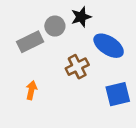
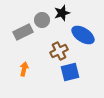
blue square: (118, 94) -> (70, 72), moved

